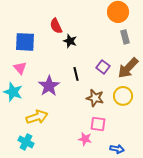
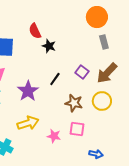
black line: (76, 74) -> (55, 79), turned 48
yellow arrow: (37, 117) -> (28, 123), moved
pink star: (85, 139) -> (54, 136), moved

